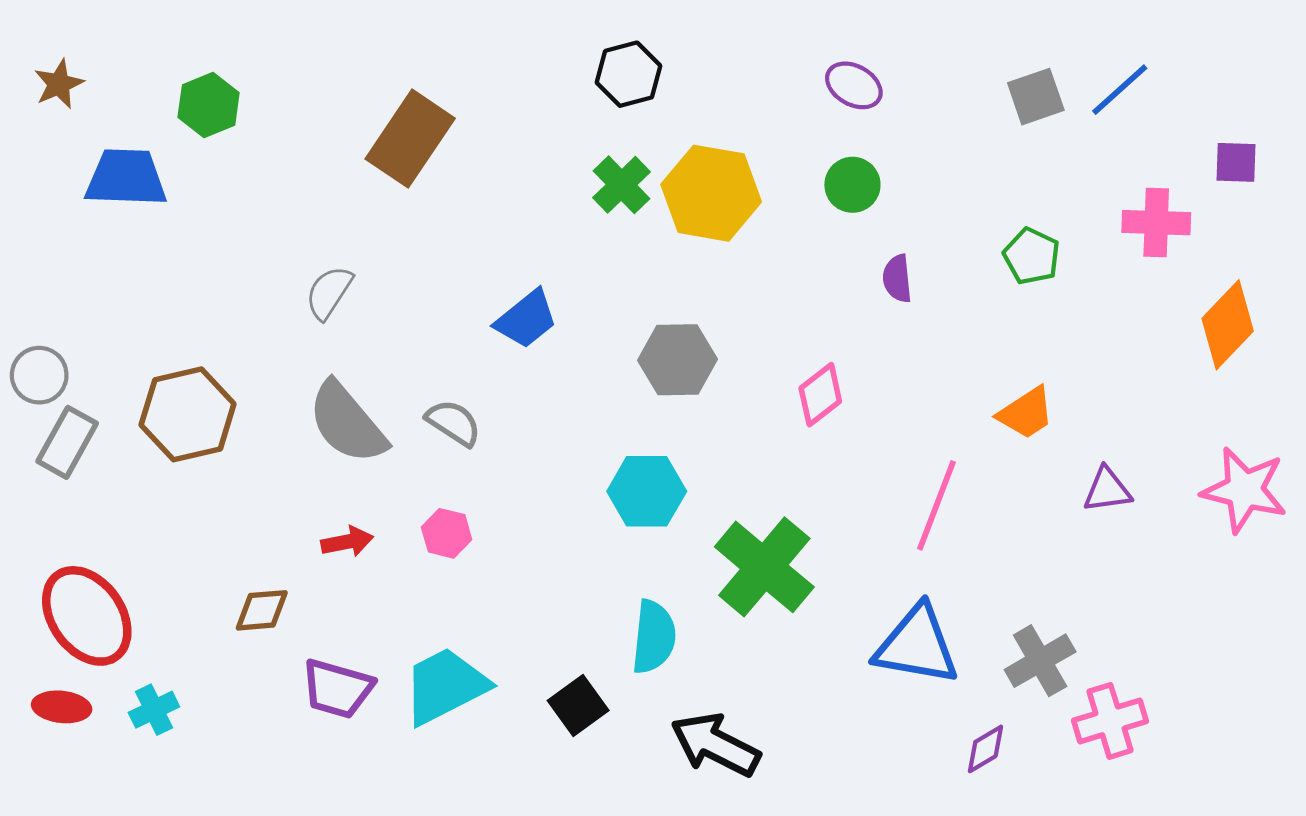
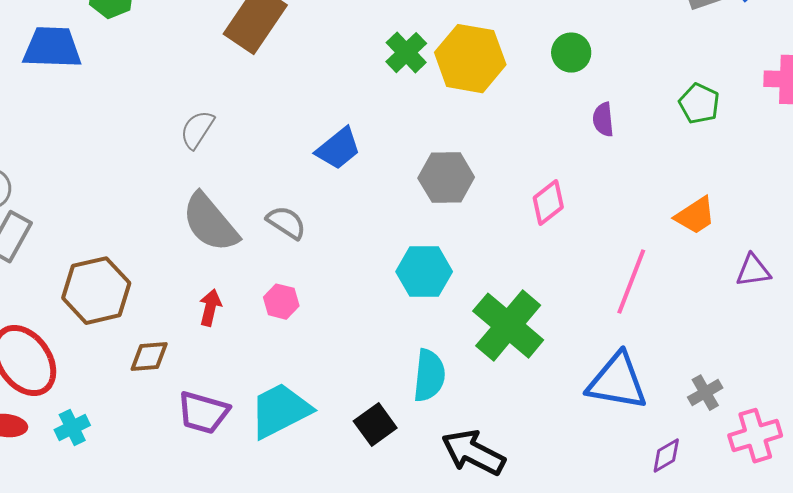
brown hexagon: (188, 414) -> (96, 291), moved
red arrow: (347, 542) -> (210, 308), turned -66
gray cross: (1040, 661) -> (705, 393), size x0.7

